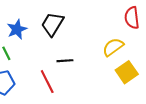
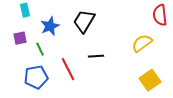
yellow square: (127, 72) -> (150, 80), moved
red line: (47, 82) -> (68, 69), moved

